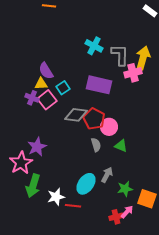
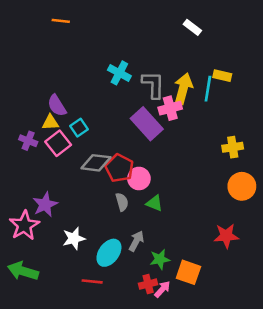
purple rectangle: (99, 85) -> (147, 124), moved, turned 35
purple cross: (32, 98) -> (28, 141), moved
green arrow: (33, 186) -> (23, 271), moved, turned 90
white star: (56, 197) -> (74, 238), moved
red cross: (116, 217) -> (148, 284), moved

